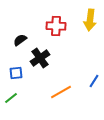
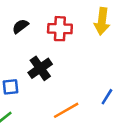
black semicircle: (20, 40) -> (20, 26), moved

